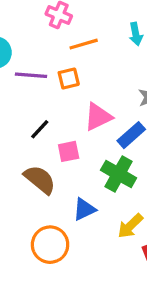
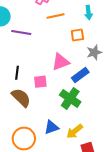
orange square: (69, 78) -> (77, 35), moved
black line: (40, 129) -> (17, 73), moved, turned -40
blue triangle: (84, 209) -> (51, 127), moved

